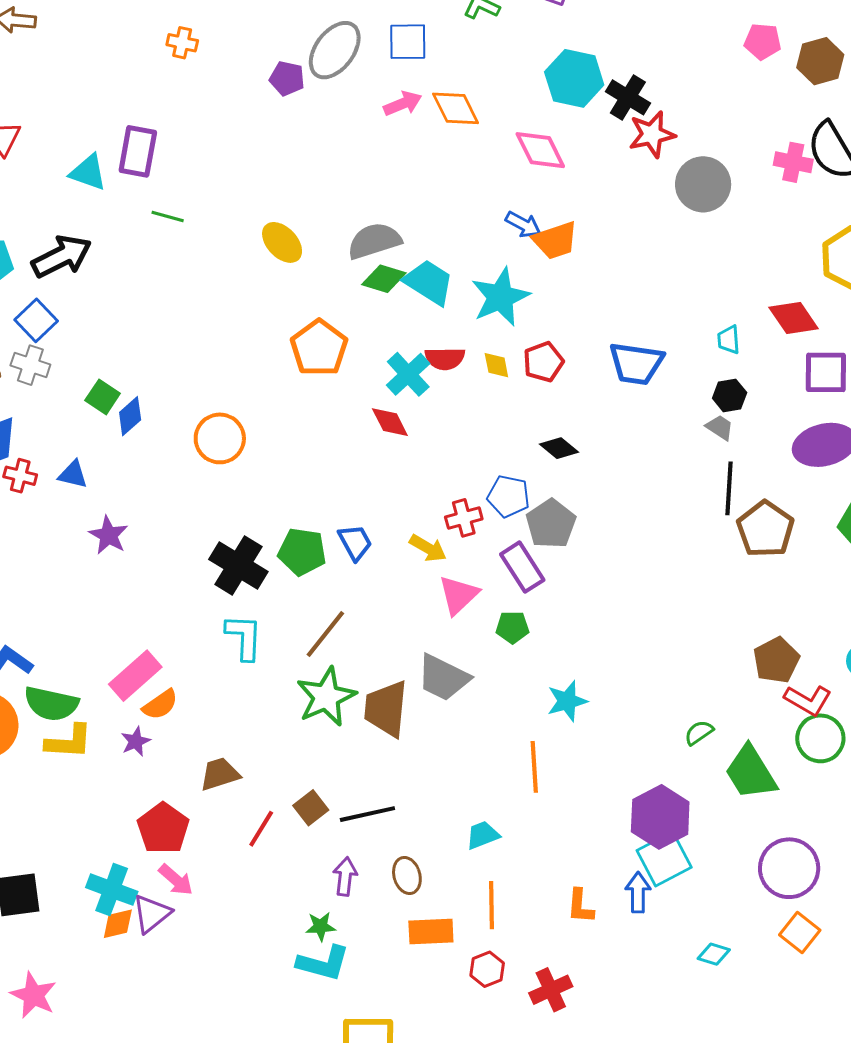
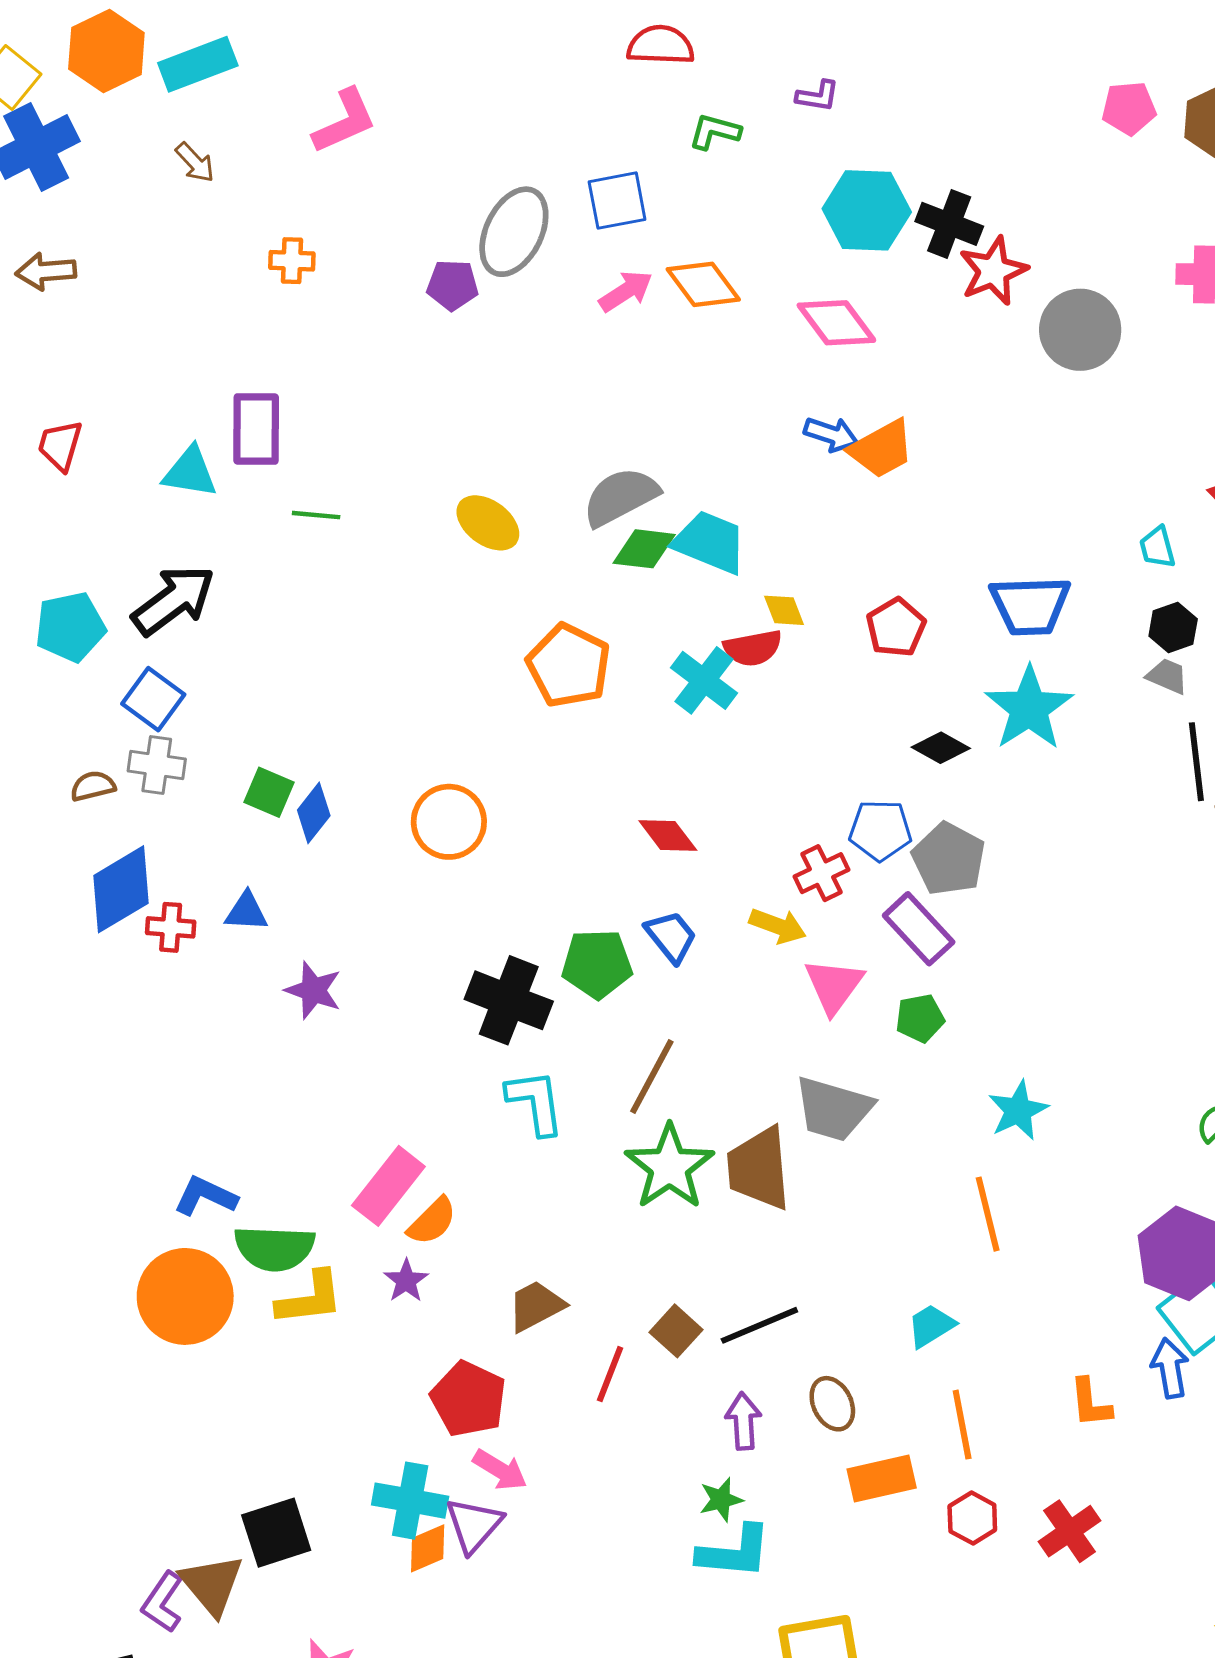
cyan star: (500, 297) -> (1029, 708), moved
yellow diamond: (496, 365) -> (784, 610), moved
red diamond: (390, 422) -> (668, 835), moved

